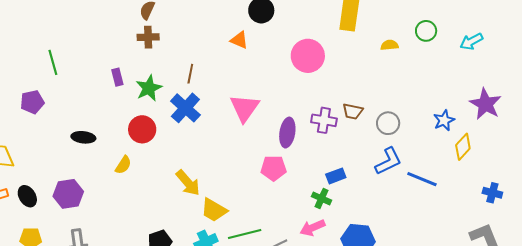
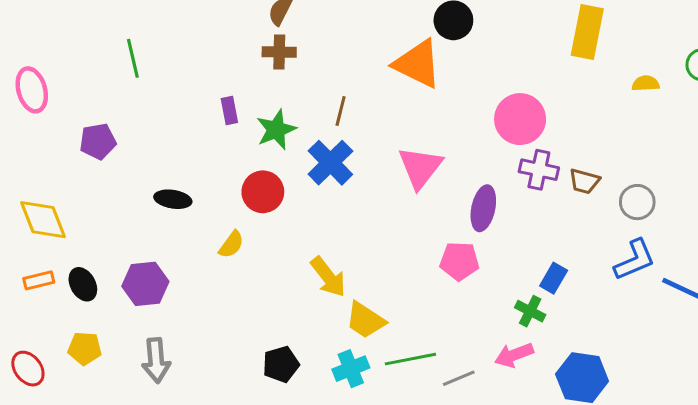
orange triangle: (239, 40) -> (418, 64), size x1.8
pink circle: (308, 56) -> (520, 119), moved
green line: (53, 62) -> (133, 58), moved
purple cross: (324, 120) -> (539, 170), moved
blue rectangle: (336, 176) -> (554, 278), turned -42

